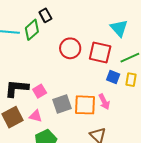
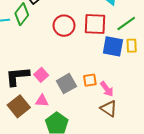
blue square: (113, 77) -> (113, 46), size x1.5
pink arrow: (104, 102) -> (107, 89), moved
orange square: (85, 105) -> (90, 80), size x0.6

